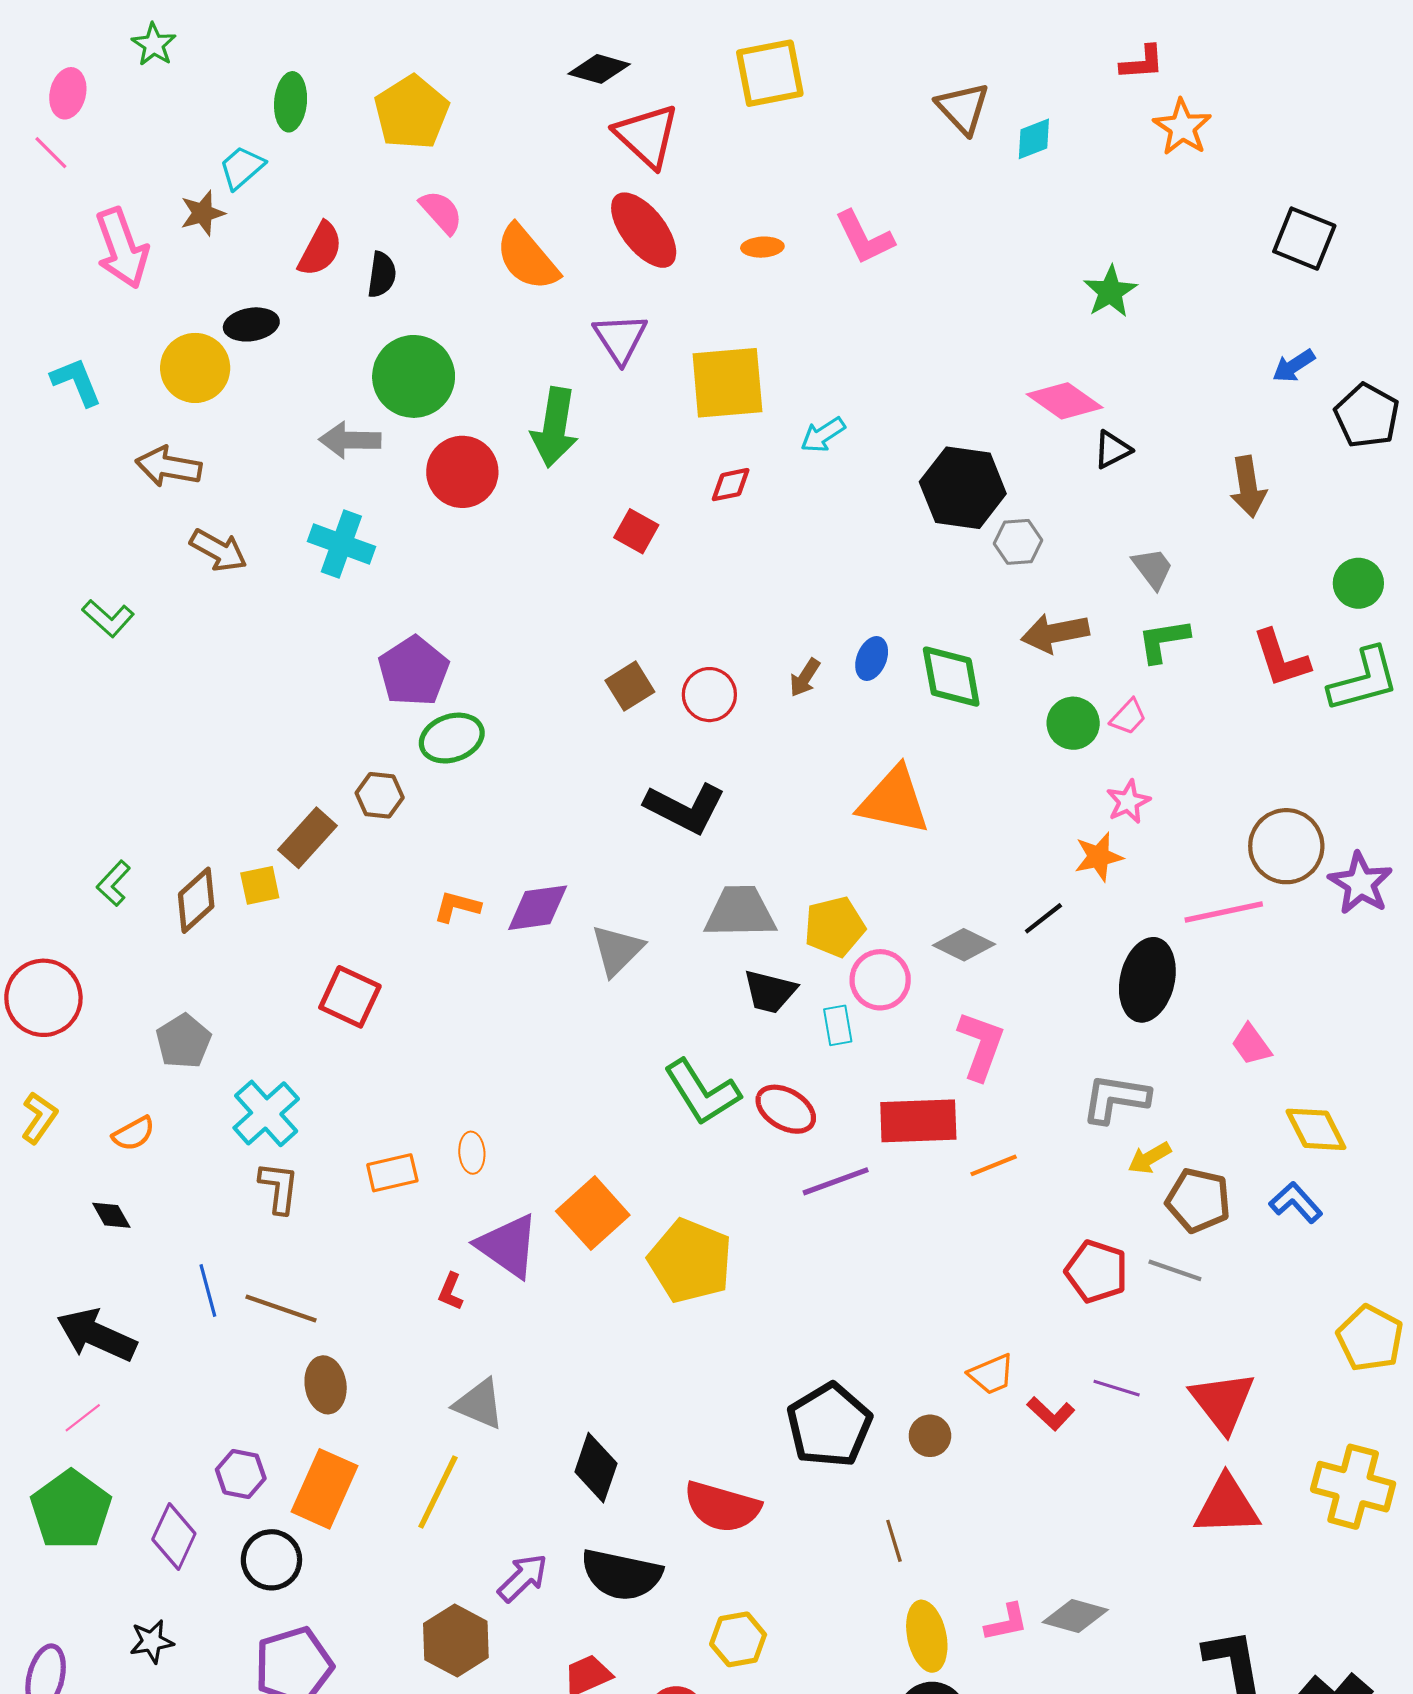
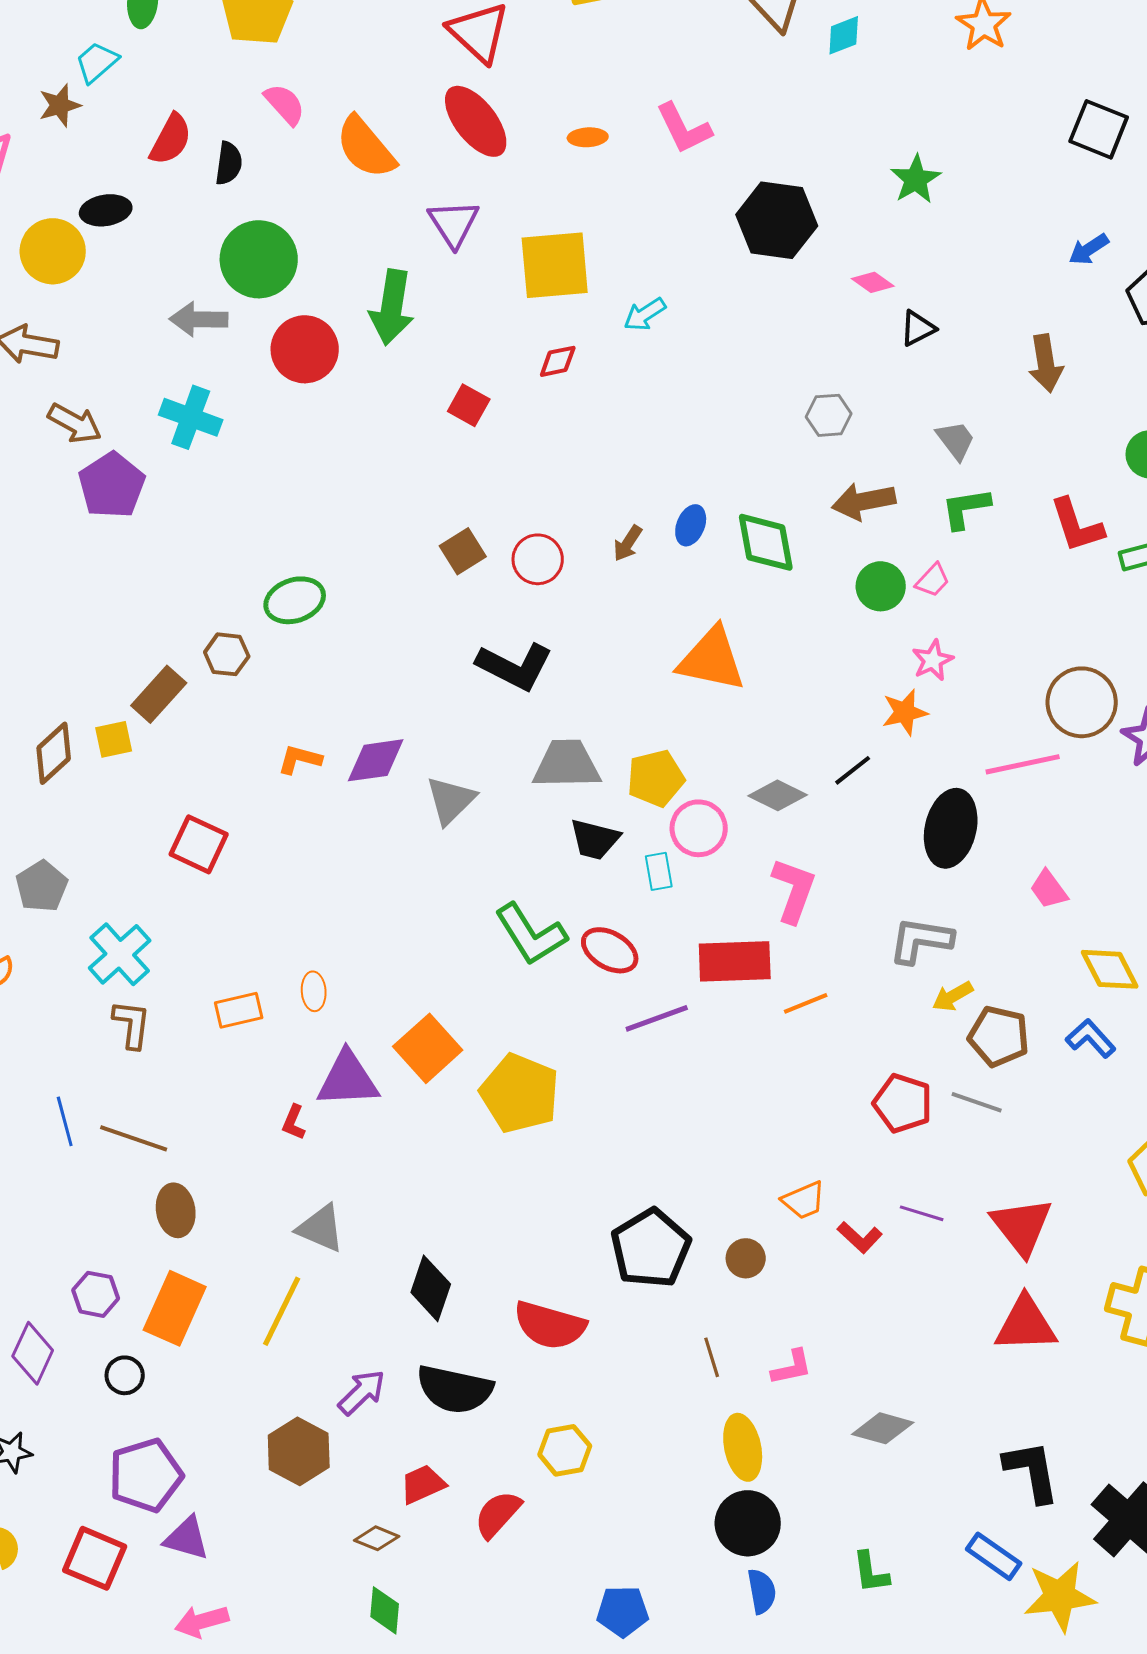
pink diamond: (1065, 401) -> (873, 282), size x0.6
black hexagon: (963, 488) -> (777, 220), moved
purple pentagon: (414, 671) -> (112, 485), moved
purple triangle: (508, 1246) -> (348, 1079), turned -38
black circle: (271, 1560) -> (125, 1375), size x0.7
pink L-shape: (1006, 1622) -> (792, 1367), moved

